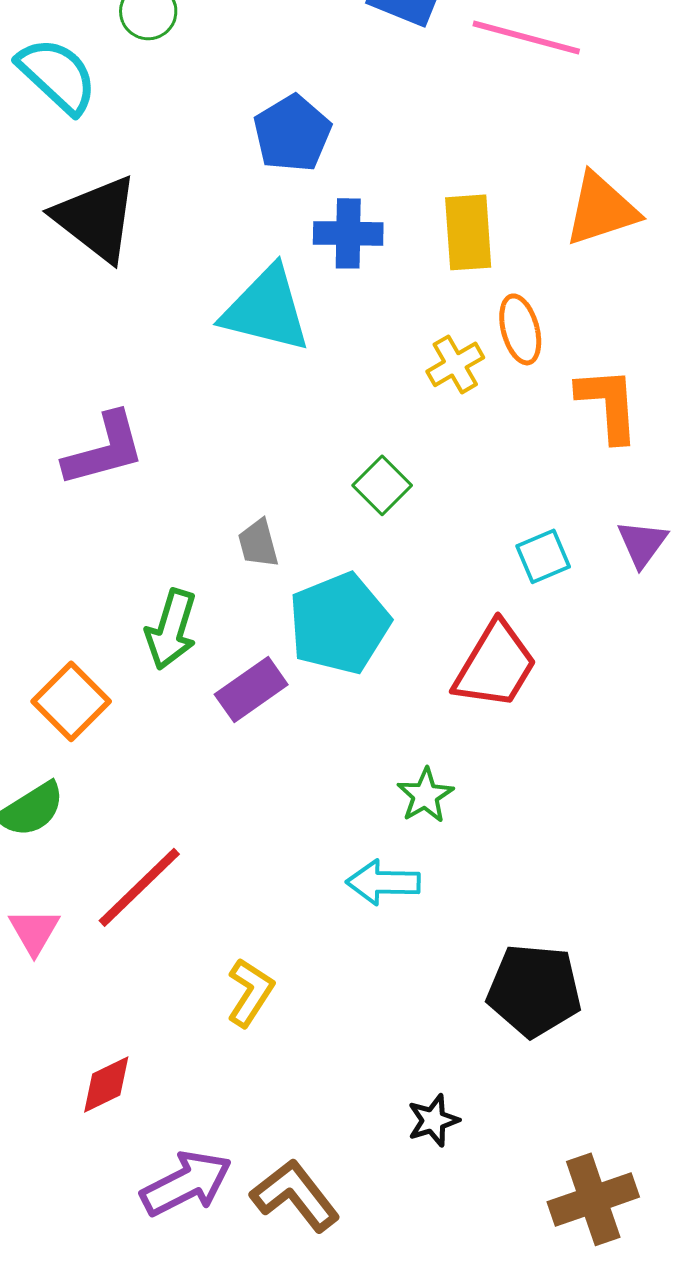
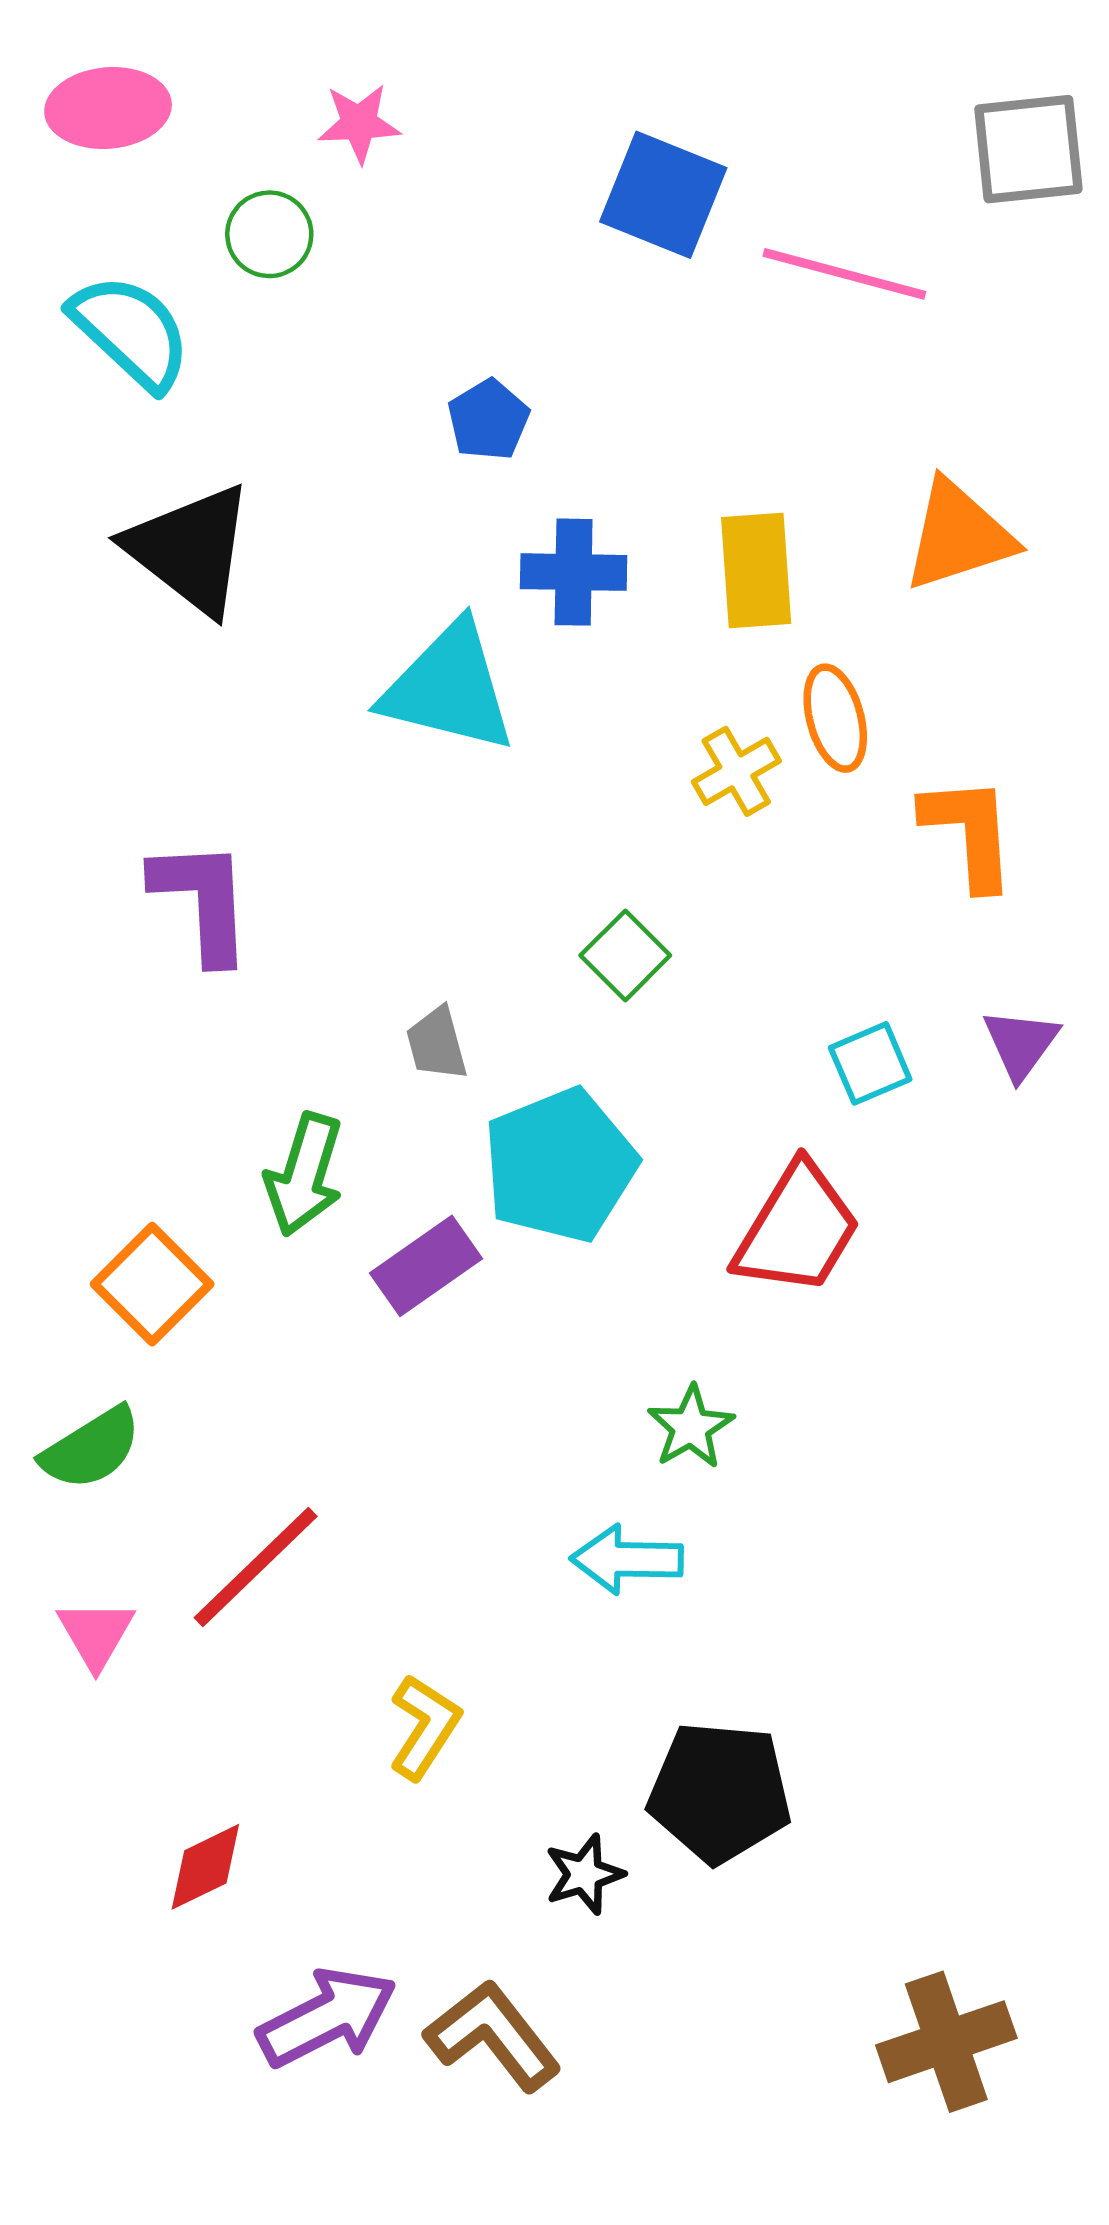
blue pentagon: (292, 133) -> (488, 420), size x0.7
purple L-shape: (104, 449) -> (202, 901), turned -78
black pentagon: (534, 990) -> (720, 1792), moved
black star: (433, 1120) -> (584, 1874), moved

